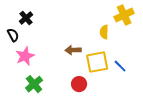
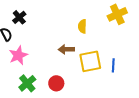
yellow semicircle: (104, 32) -> (82, 26), moved
blue line: (120, 66) -> (113, 65), turned 48
red circle: (79, 84) -> (56, 83), moved

